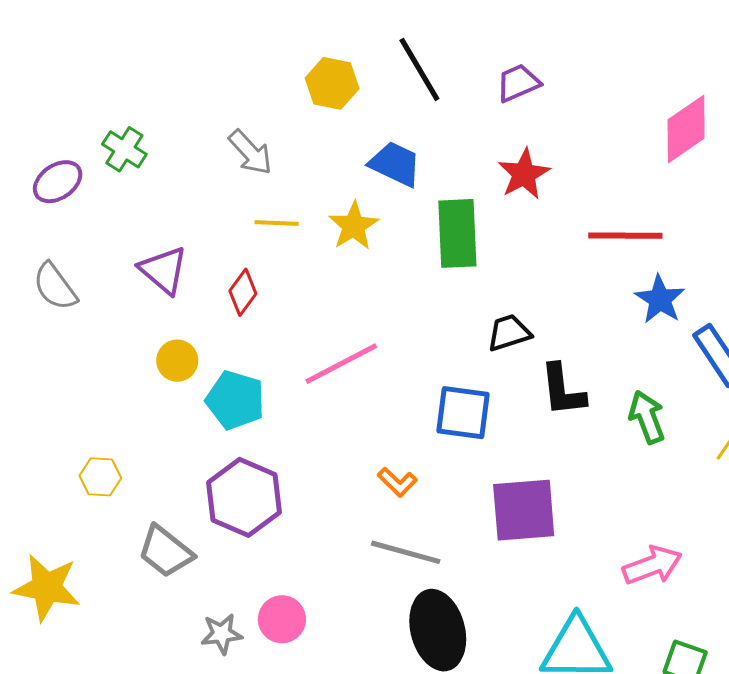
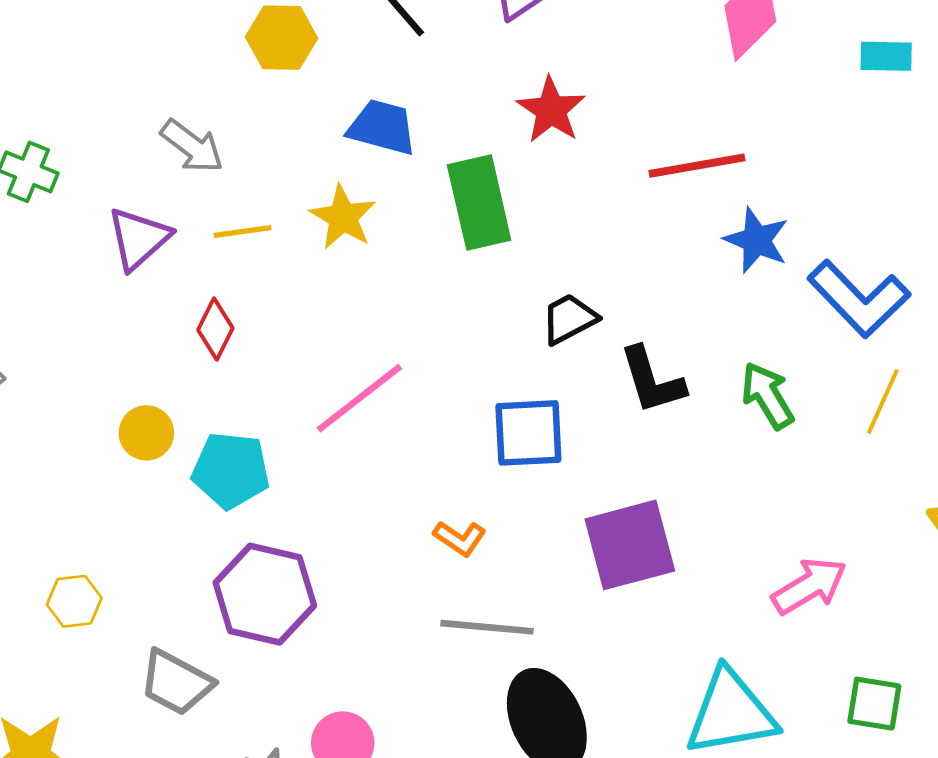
purple triangle: (163, 270) -> (139, 238), moved, turned 48

